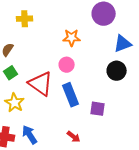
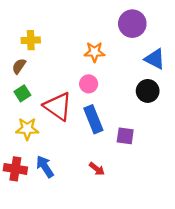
yellow cross: (25, 19) -> (31, 40), moved
blue triangle: (123, 44) -> (155, 59), turned 48
yellow star: (15, 103) -> (27, 129), turned -30

